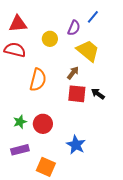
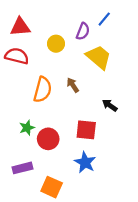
brown arrow: (73, 73) -> (73, 85), moved, turned -72
red square: (77, 94) -> (86, 130), moved
green star: (20, 122) -> (27, 128), moved

